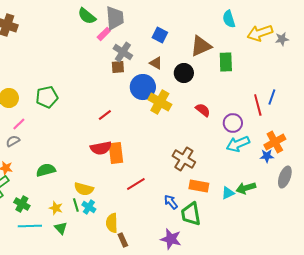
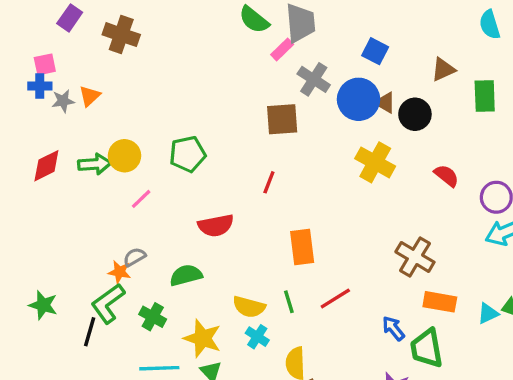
brown triangle: (201, 46) -> (443, 69), size x0.7
brown triangle: (156, 63) -> (385, 103), moved
brown square: (118, 67) -> (282, 119), moved, size x1.5
blue circle: (143, 87) -> (359, 99), moved
red line: (105, 115) -> (269, 182), moved, turned -32
gray semicircle: (13, 141) -> (134, 257), moved
red semicircle: (101, 148) -> (216, 225), moved
green cross: (22, 204) -> (153, 317), moved
green line: (76, 205) -> (289, 302), moved
yellow star: (56, 208) -> (203, 338), size x1.6

